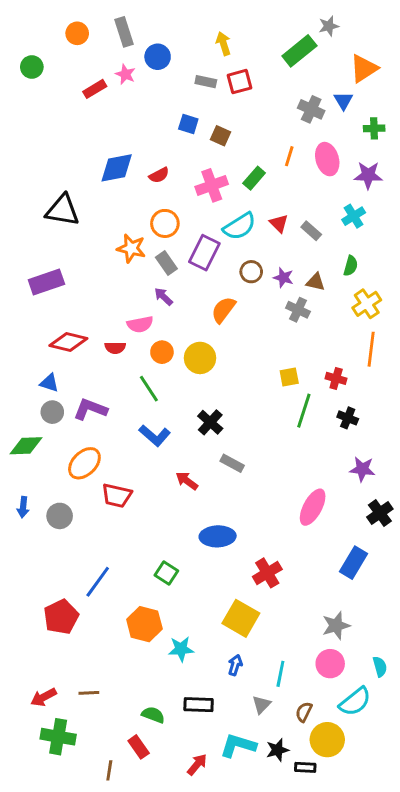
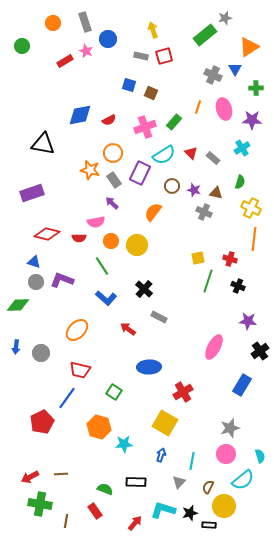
yellow cross: (367, 304) -> (251, 208), turned -30
orange ellipse: (84, 463) -> (77, 330), moved
red trapezoid: (117, 495) -> (80, 370), moved
brown line: (109, 770) -> (66, 521), moved

